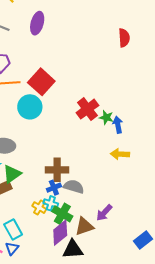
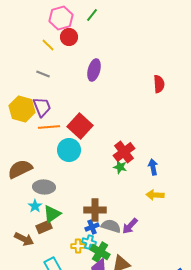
purple ellipse: (37, 23) -> (94, 70), moved
green star: (106, 117) -> (120, 167), moved
yellow cross: (39, 208) -> (78, 246), turned -32
purple arrow: (104, 213) -> (130, 226), moved

